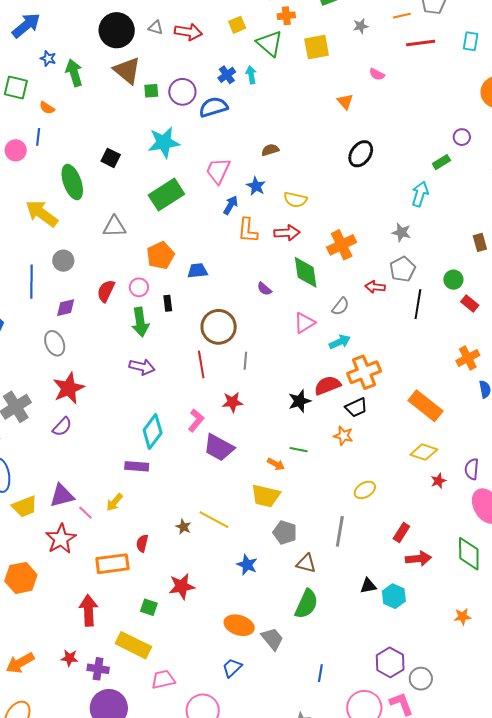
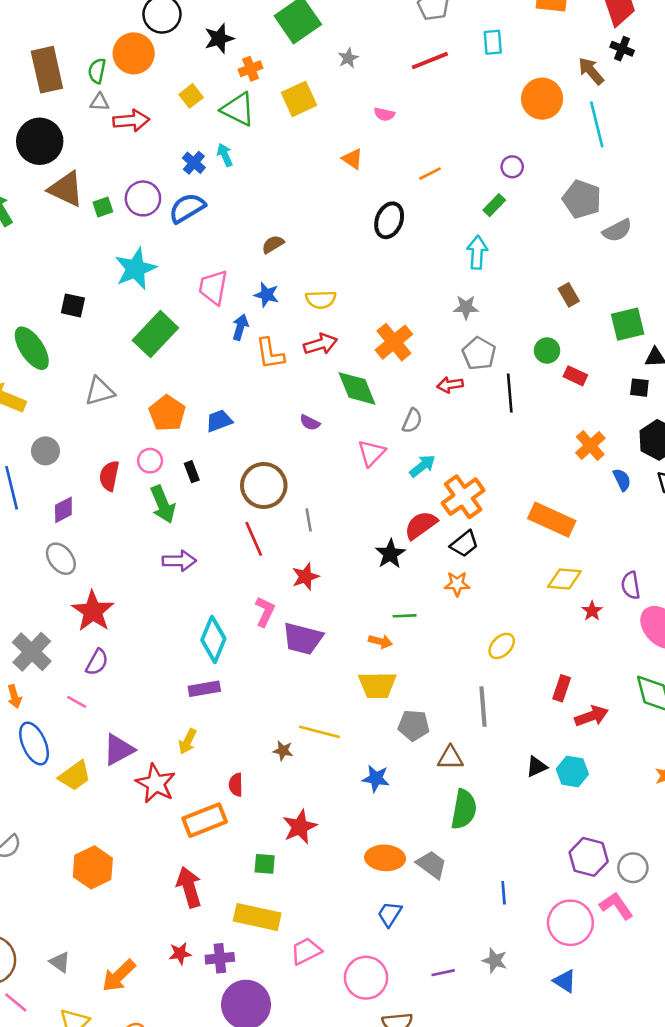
orange line: (402, 16) -> (430, 174), moved
gray triangle: (156, 28) -> (100, 102), moved
pink line: (85, 513) -> (77, 702), moved
red star: (61, 539) -> (156, 783), moved

